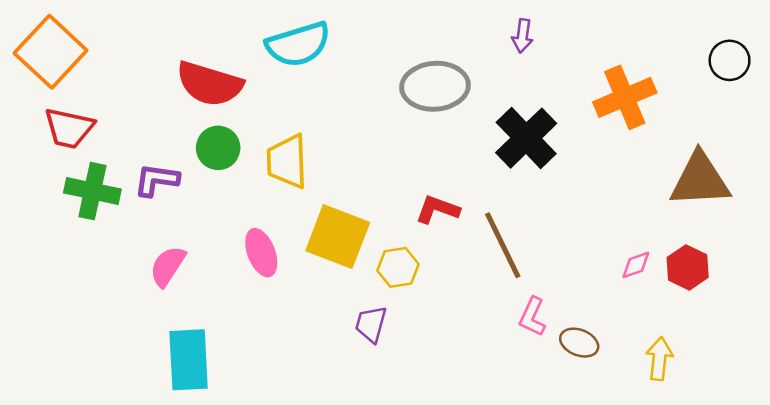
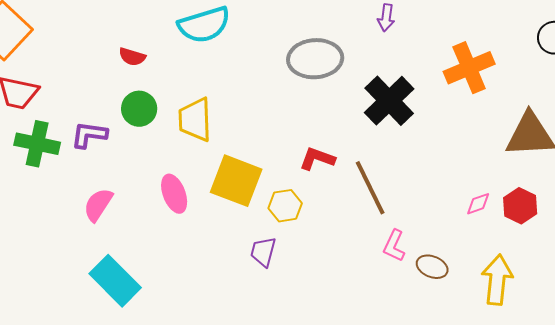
red semicircle: (209, 84) -> (132, 57), size x0.5
yellow arrow: (659, 359) -> (497, 280), size x1.4
cyan rectangle: (189, 360) -> (115, 281), turned -42

